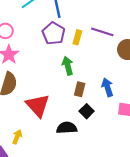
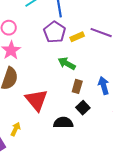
yellow rectangle: (77, 37) -> (77, 37), turned 48
green arrow: (68, 66) -> (67, 63), turned -48

